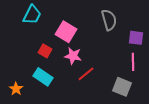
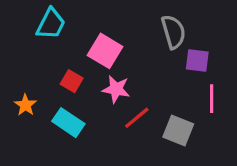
purple square: (136, 38) -> (197, 60), moved
gray square: (122, 87) -> (178, 130), moved
orange star: (16, 89) -> (25, 105), moved

